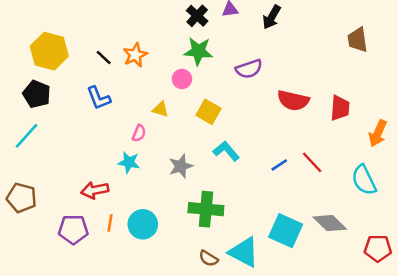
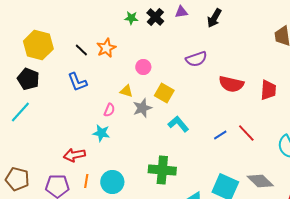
green star: (198, 51) -> (131, 18), moved, size x0.6
gray star: (181, 166) -> (142, 108), moved
brown pentagon: (21, 198) -> (17, 179), moved

